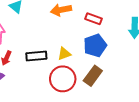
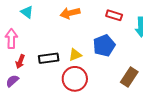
red rectangle: (94, 19) -> (114, 15), moved
brown rectangle: (93, 76) -> (129, 77), moved

